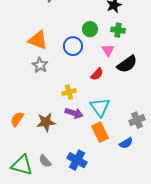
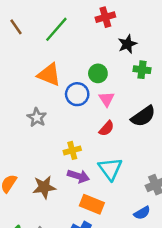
green cross: (118, 30) -> (142, 70), moved
orange triangle: (38, 40) -> (49, 75), moved
pink triangle: (108, 50) -> (107, 99), moved
orange rectangle: (100, 132) -> (92, 204), moved, turned -42

